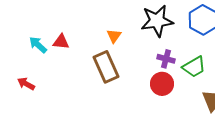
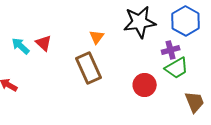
red triangle: (61, 42) -> (44, 43), turned 36
purple cross: (166, 59) -> (171, 50), moved, turned -30

